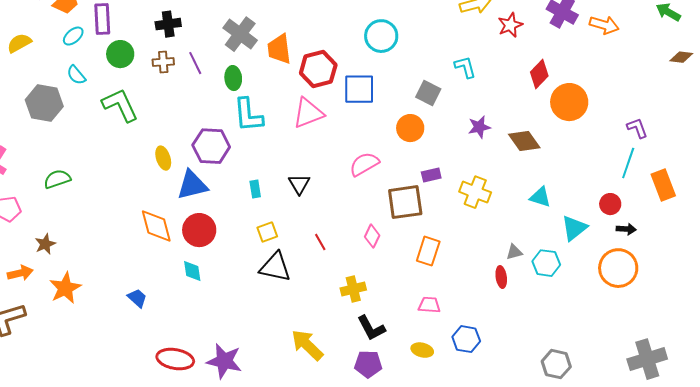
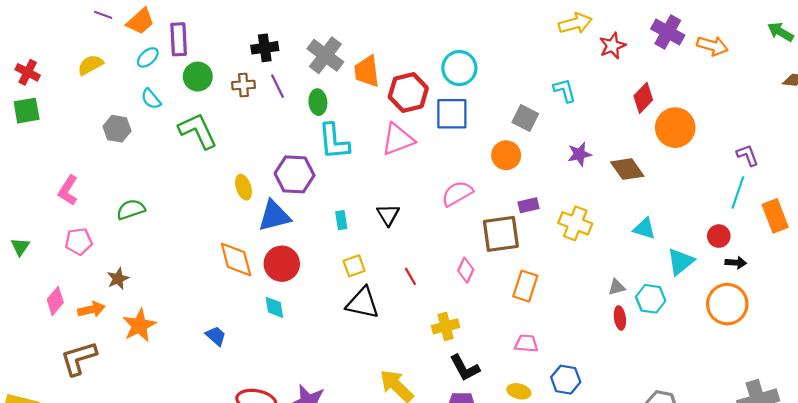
black cross: (168, 24) -> (265, 48), moved
cyan circle: (381, 36) -> (459, 68), moved
gray hexagon: (44, 103) -> (117, 129), size x0.7
red ellipse: (501, 277) -> (620, 318), moved

